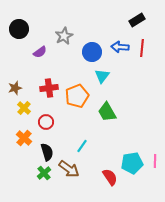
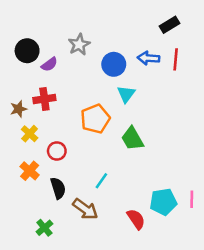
black circle: (19, 29) -> (27, 51), moved
red cross: (49, 88) -> (44, 99), moved
green cross: (44, 173) -> (44, 228), moved

